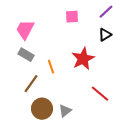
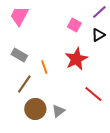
pink square: (72, 17) -> (74, 25), moved, turned 32
pink trapezoid: (25, 30) -> (19, 16), moved

